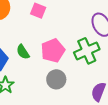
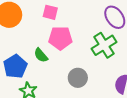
pink pentagon: (53, 50) -> (60, 38), moved, turned 30

